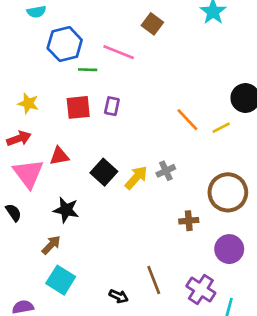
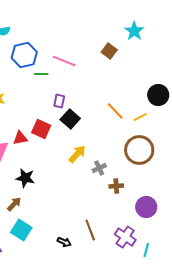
brown square: (152, 24) -> (109, 51), moved
red square: (78, 107) -> (41, 129), moved, turned 30
gray cross: (166, 171) -> (99, 168), moved
black square: (104, 172) -> (70, 119), moved
brown circle: (228, 192) -> (139, 150), moved

